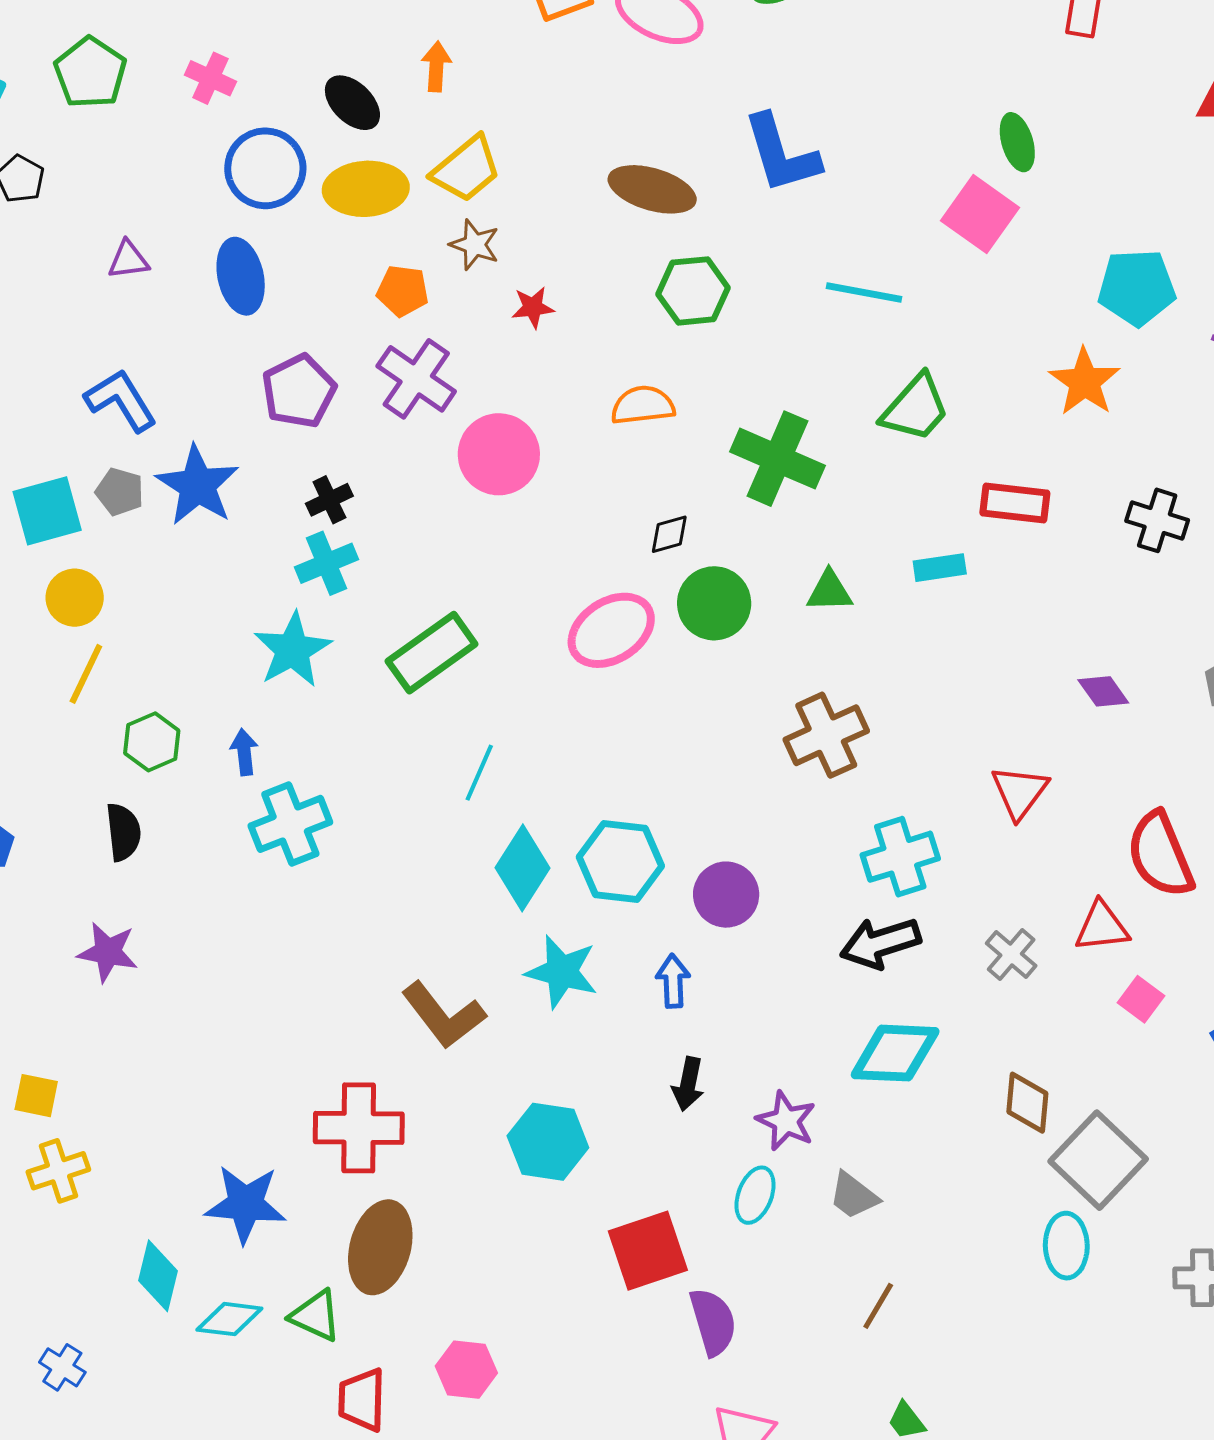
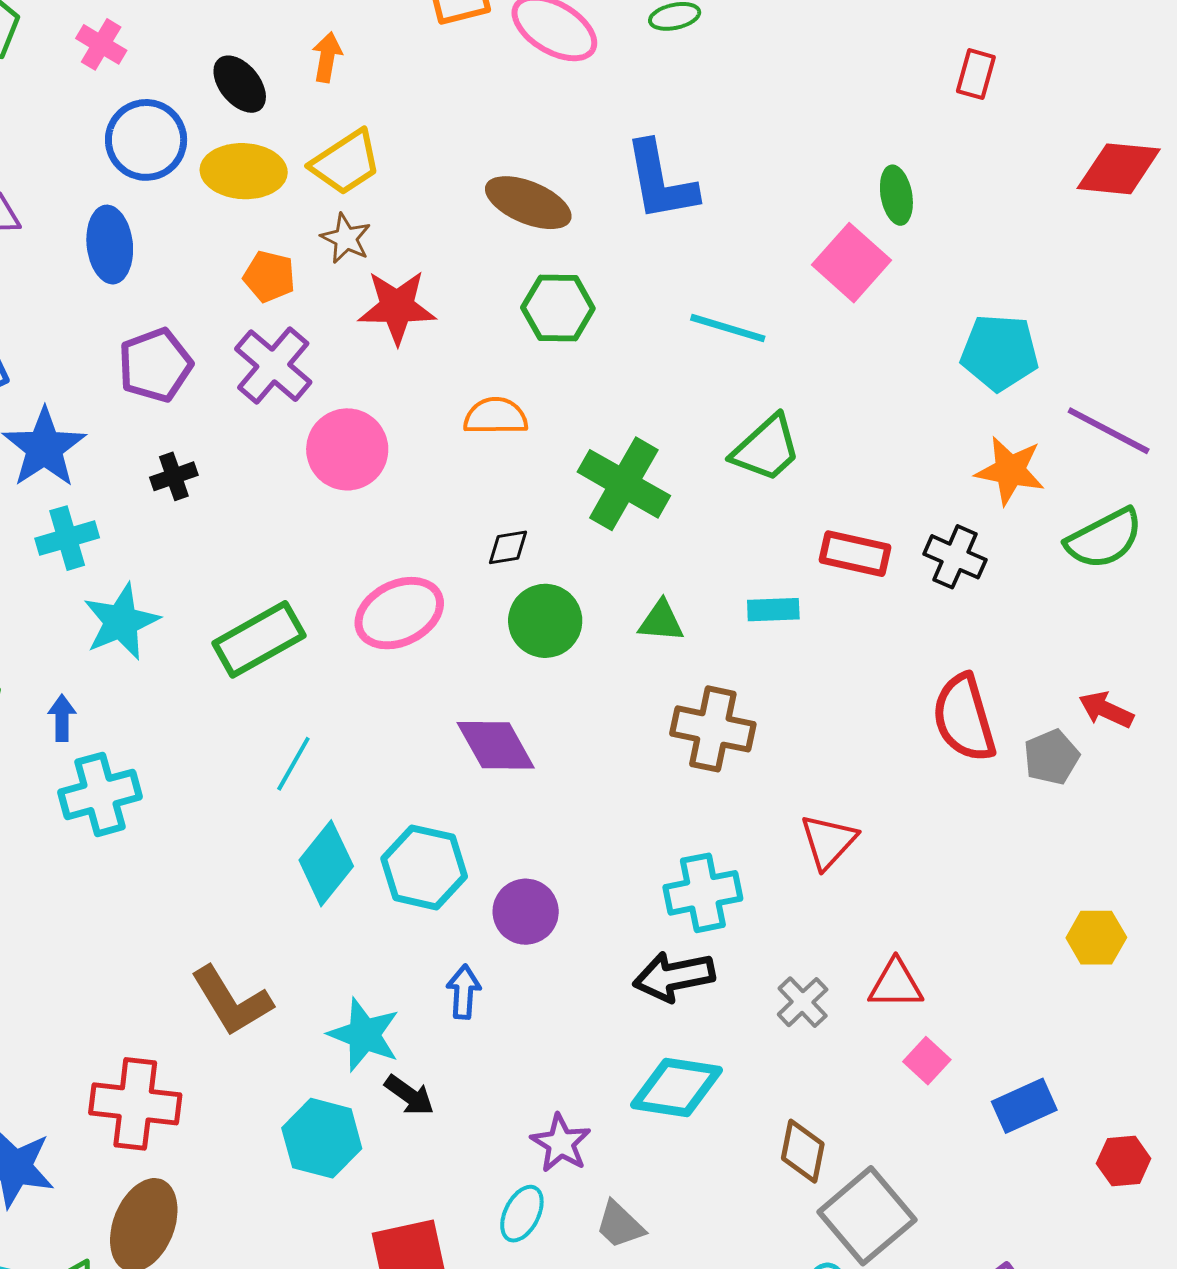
red star: (533, 307) -> (397, 307), size x1.8
orange star: (1085, 382) -> (1010, 471), moved, turned -30
black cross: (1157, 520) -> (955, 557), moved
cyan cross: (326, 563) -> (67, 538), moved
pink ellipse: (611, 630) -> (399, 613), moved
purple diamond: (1103, 691) -> (496, 745), moved, size x1.6
brown cross: (826, 735) -> (713, 729), moved, turned 30
red semicircle: (1160, 855) -> (964, 718), moved
cyan star: (562, 972) -> (364, 1035), moved
black arrow: (688, 1084) -> (409, 1095), moved, turned -72

